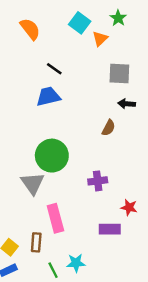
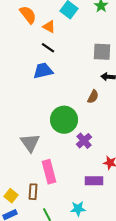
orange triangle: (100, 39) -> (49, 27), moved, turned -48
green circle: (52, 156) -> (64, 120), moved
purple cross: (98, 181) -> (84, 141), turned -35
cyan star: (76, 263) -> (78, 209), moved

